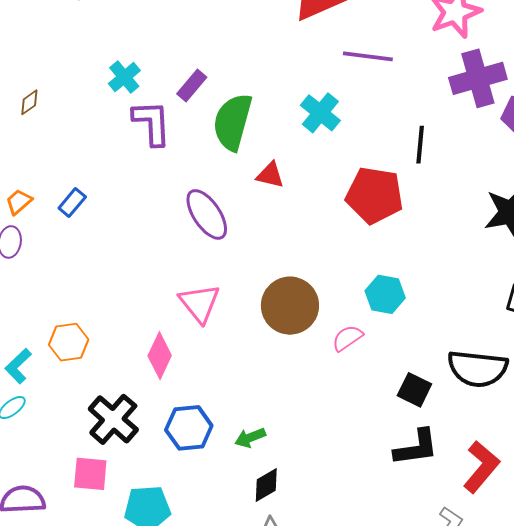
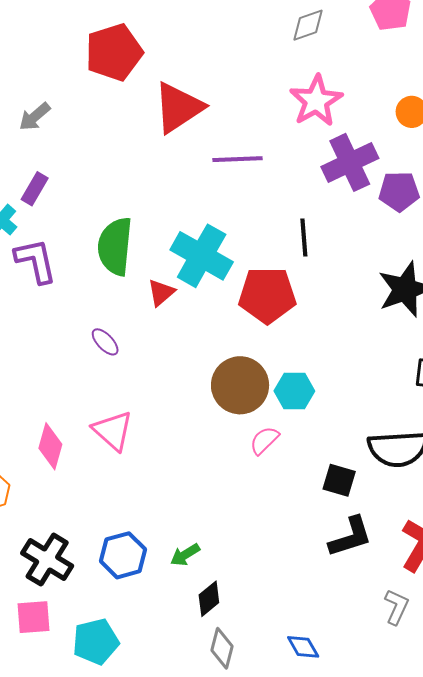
purple rectangle: (192, 86) -> (35, 189), moved
cyan cross: (320, 113) -> (202, 256), moved, size x1.5
red triangle: (270, 175) -> (161, 293), turned -44
purple ellipse: (207, 214) -> (105, 342), size x0.6
brown circle: (290, 306) -> (240, 385), moved
pink diamond: (160, 356) -> (50, 446), moved

